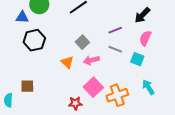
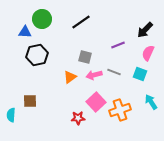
gray square: (82, 42) -> (85, 57), turned -32
gray line: (115, 49) -> (114, 72), moved
orange triangle: (67, 62) -> (70, 77), turned 40

